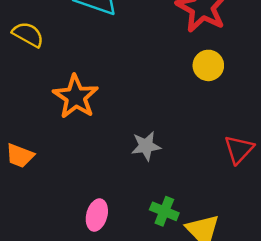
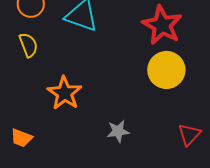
yellow semicircle: (28, 34) -> (28, 45), turned 40
yellow circle: (208, 65) -> (166, 70), size x1.6

